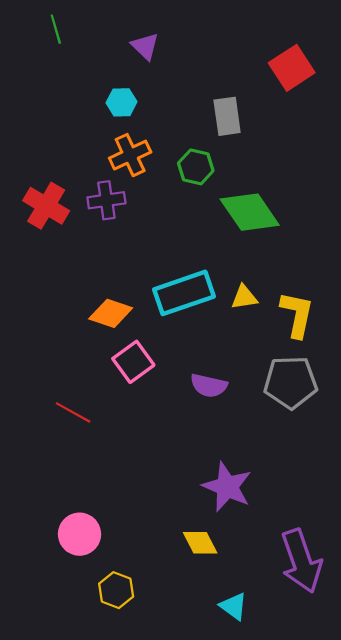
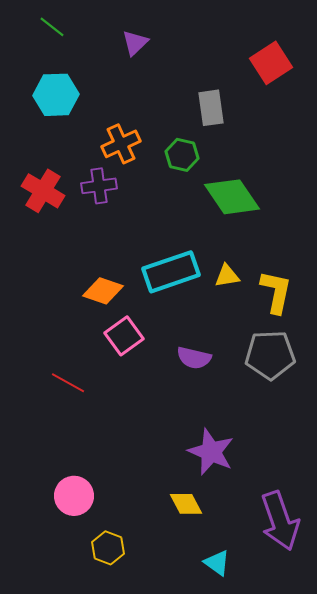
green line: (56, 29) -> (52, 27), turned -36
purple triangle: (145, 46) -> (135, 43), turned 32
cyan hexagon: (122, 102) -> (56, 95), moved, size x1.6

